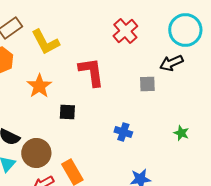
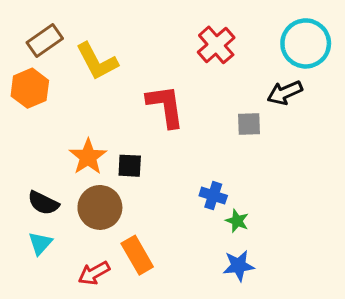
orange star: (39, 86) -> (88, 157), moved
green star: (181, 133) -> (237, 221), moved
brown circle: (36, 153) -> (100, 207), moved

